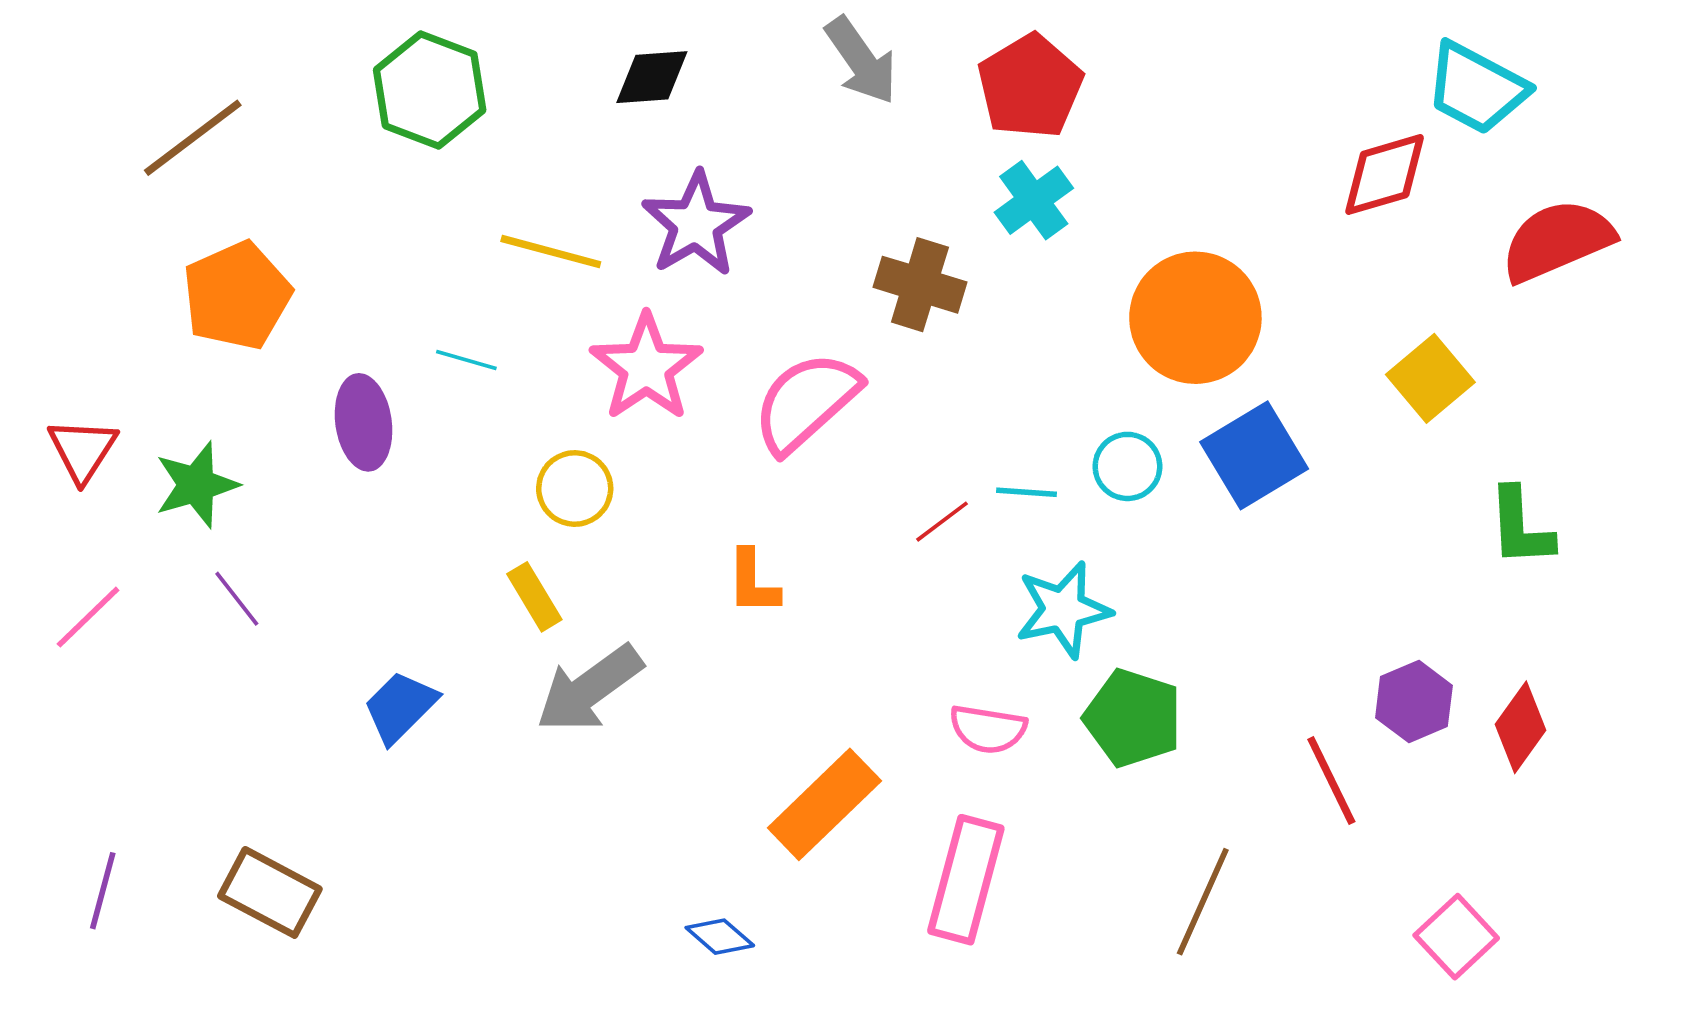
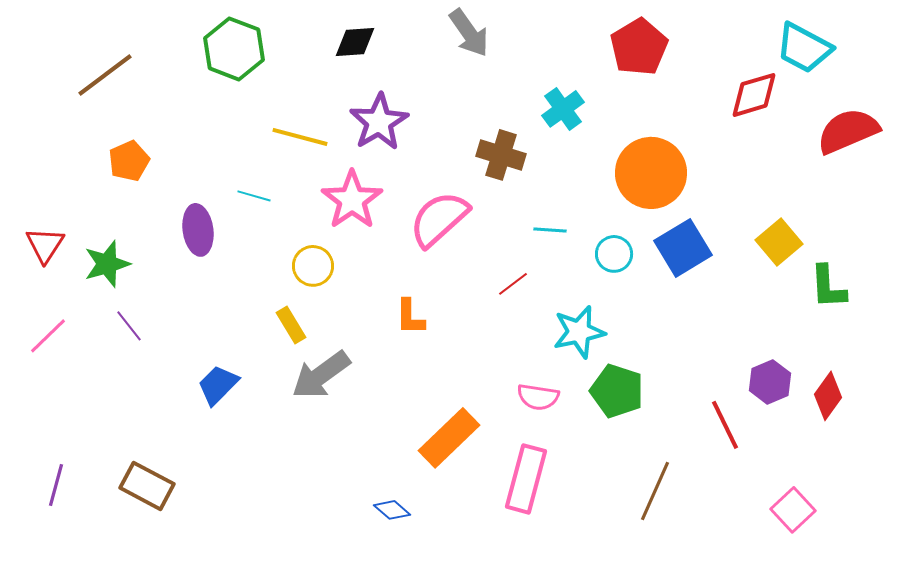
red pentagon: (1030, 86) -> (639, 47), moved
orange pentagon: (237, 296) -> (129, 161), size x0.7
yellow square: (1430, 378) -> (779, 242), moved
cyan line: (1026, 492) -> (550, 230), moved

